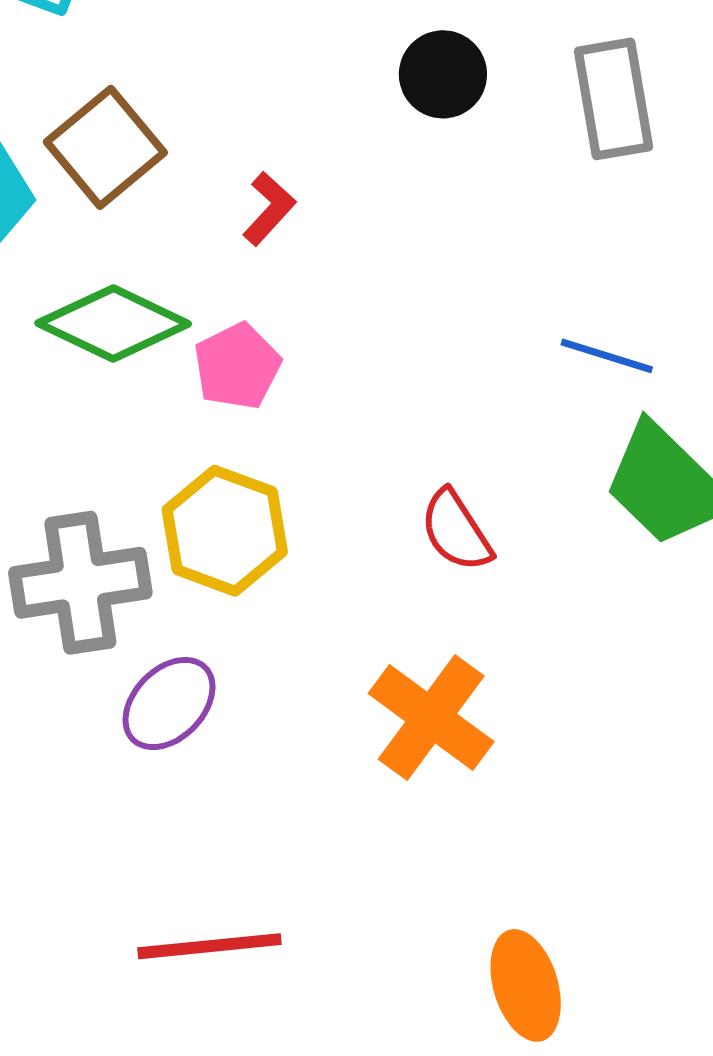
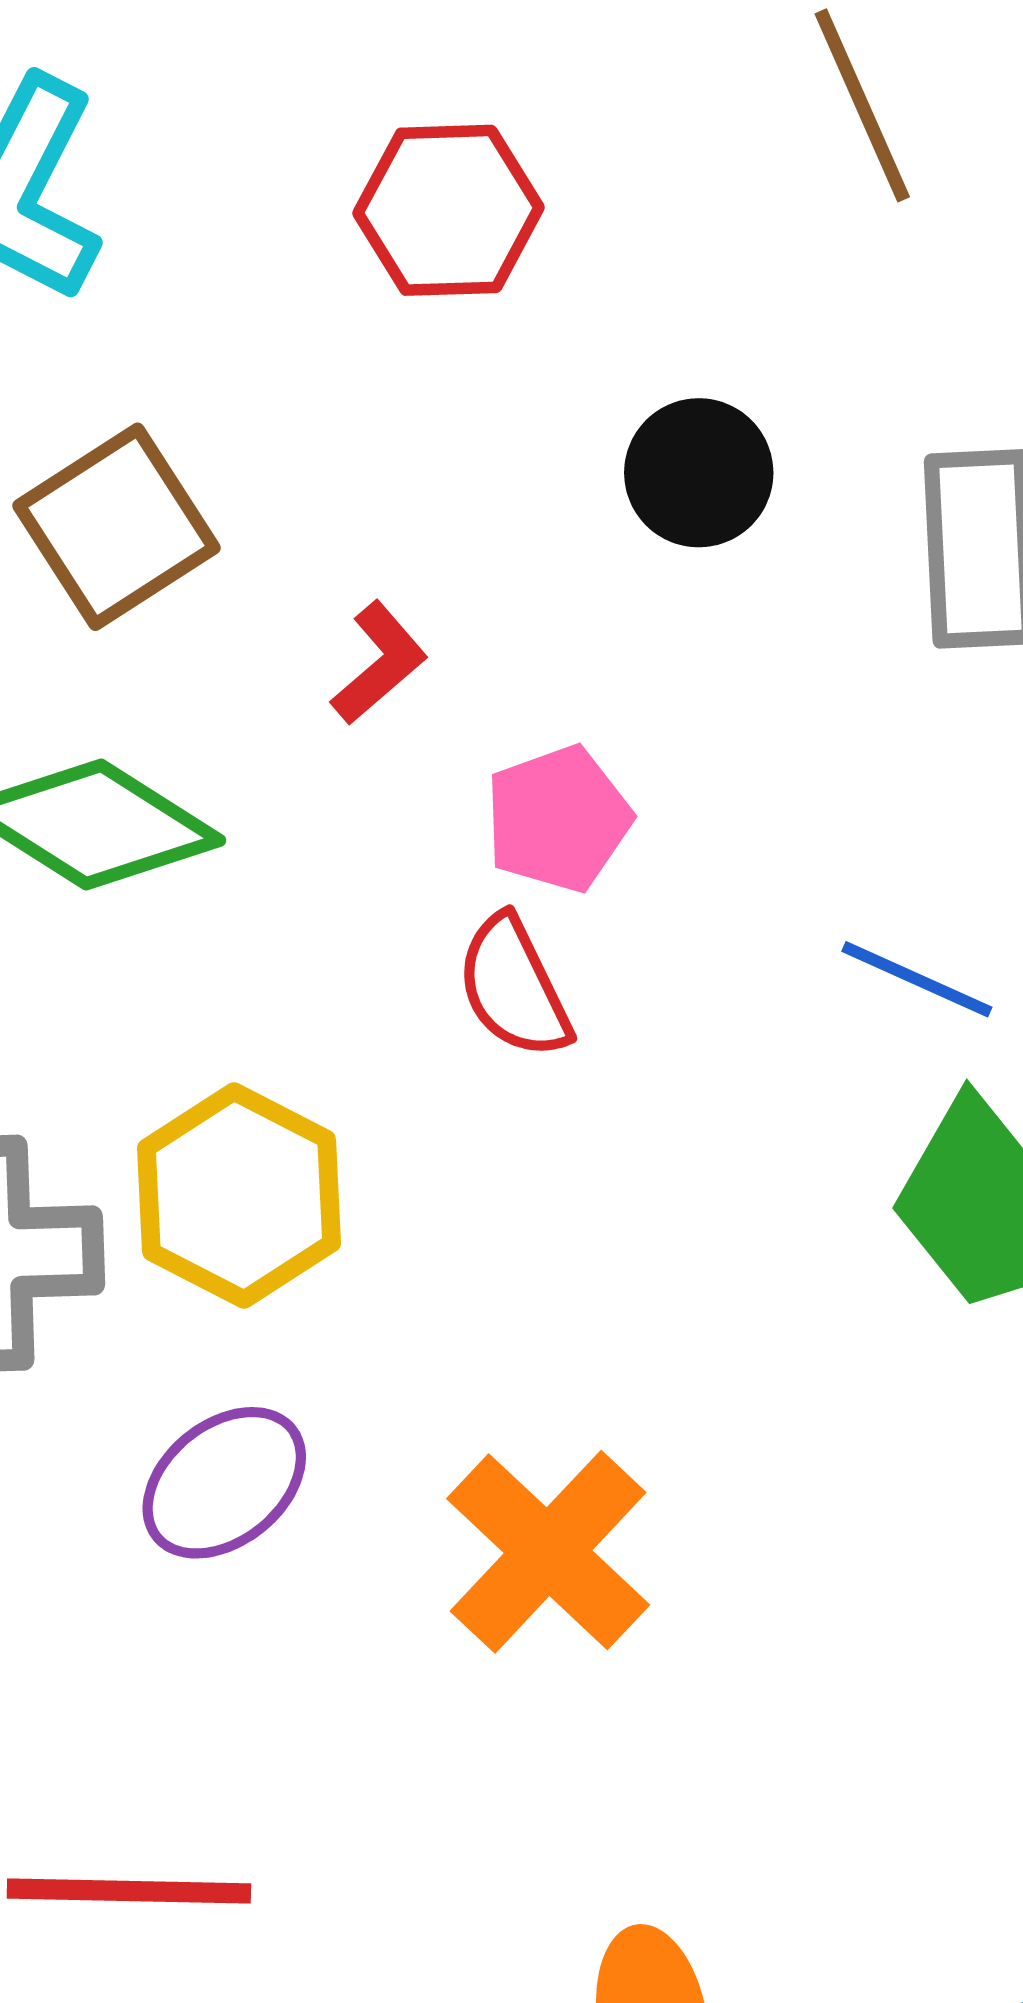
pink pentagon: (237, 366) -> (558, 819), moved
red semicircle: (456, 531) -> (514, 987), moved
purple ellipse: (169, 704) -> (224, 1483), moved

